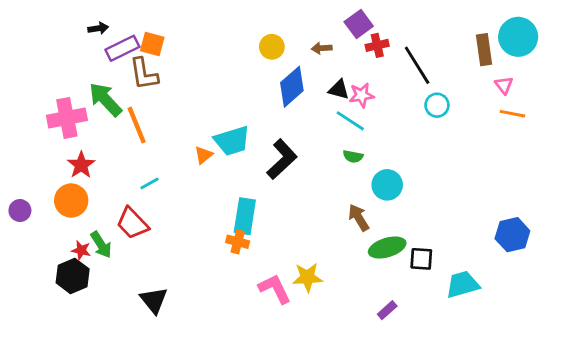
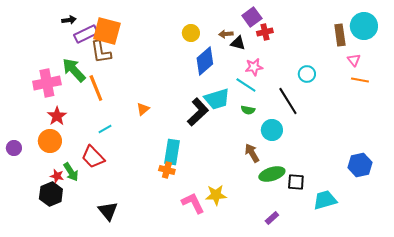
orange square: (152, 44) -> (107, 31), size x1.6
black line: (417, 65) -> (288, 101), moved
black triangle: (339, 90) -> (238, 43), moved
cyan trapezoid: (232, 141) -> (217, 99), moved

